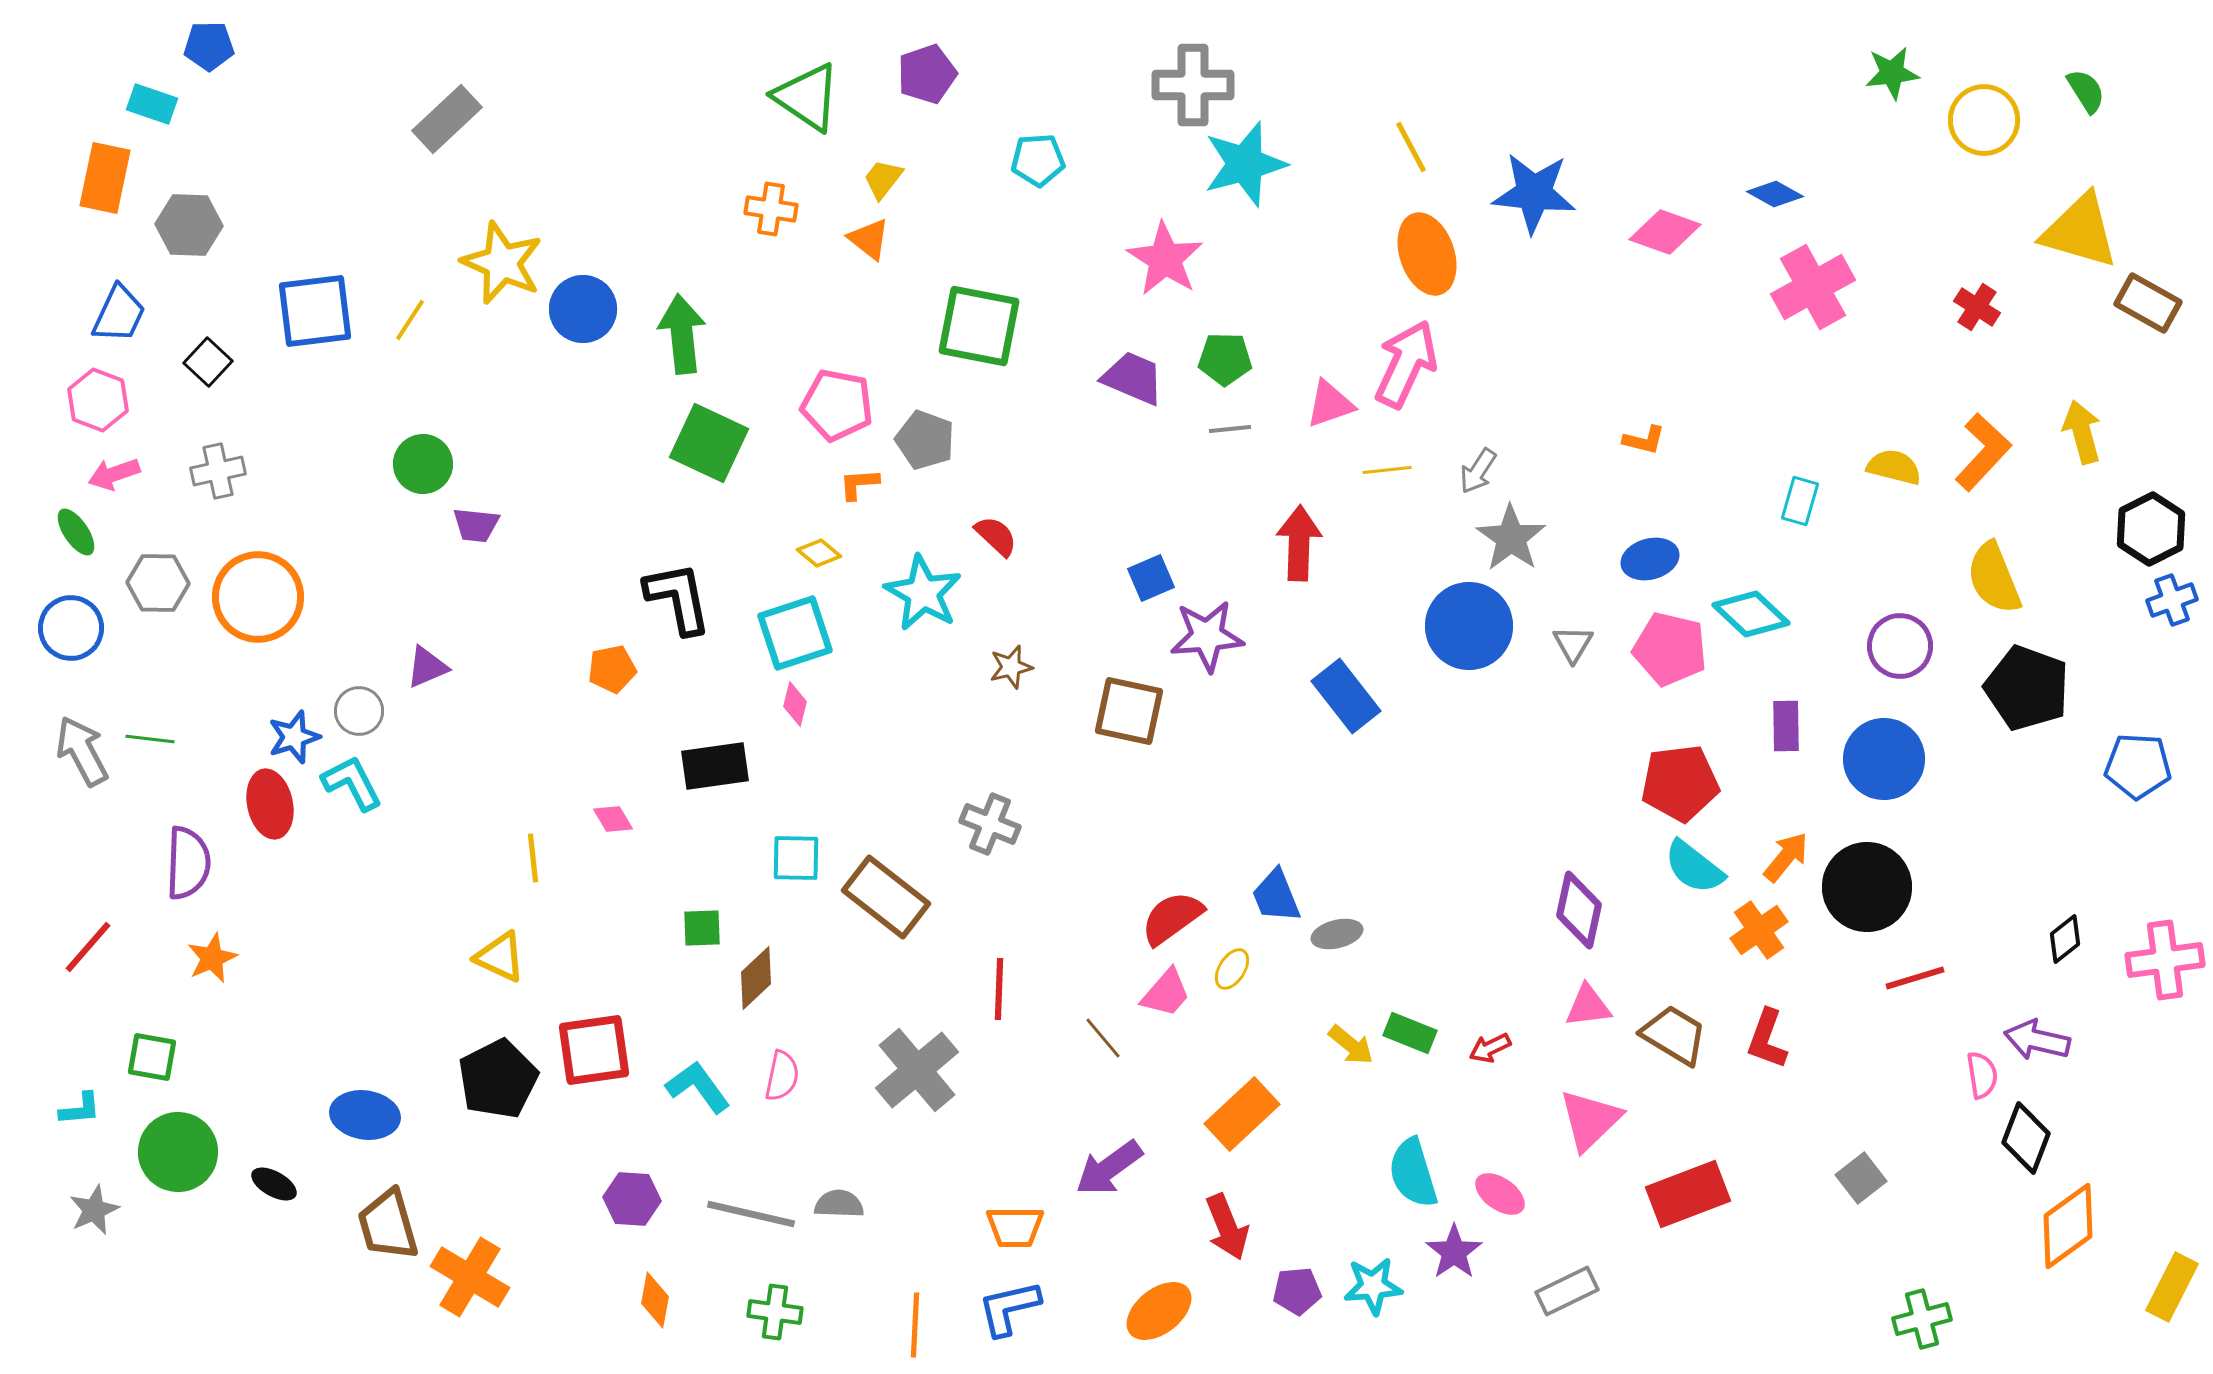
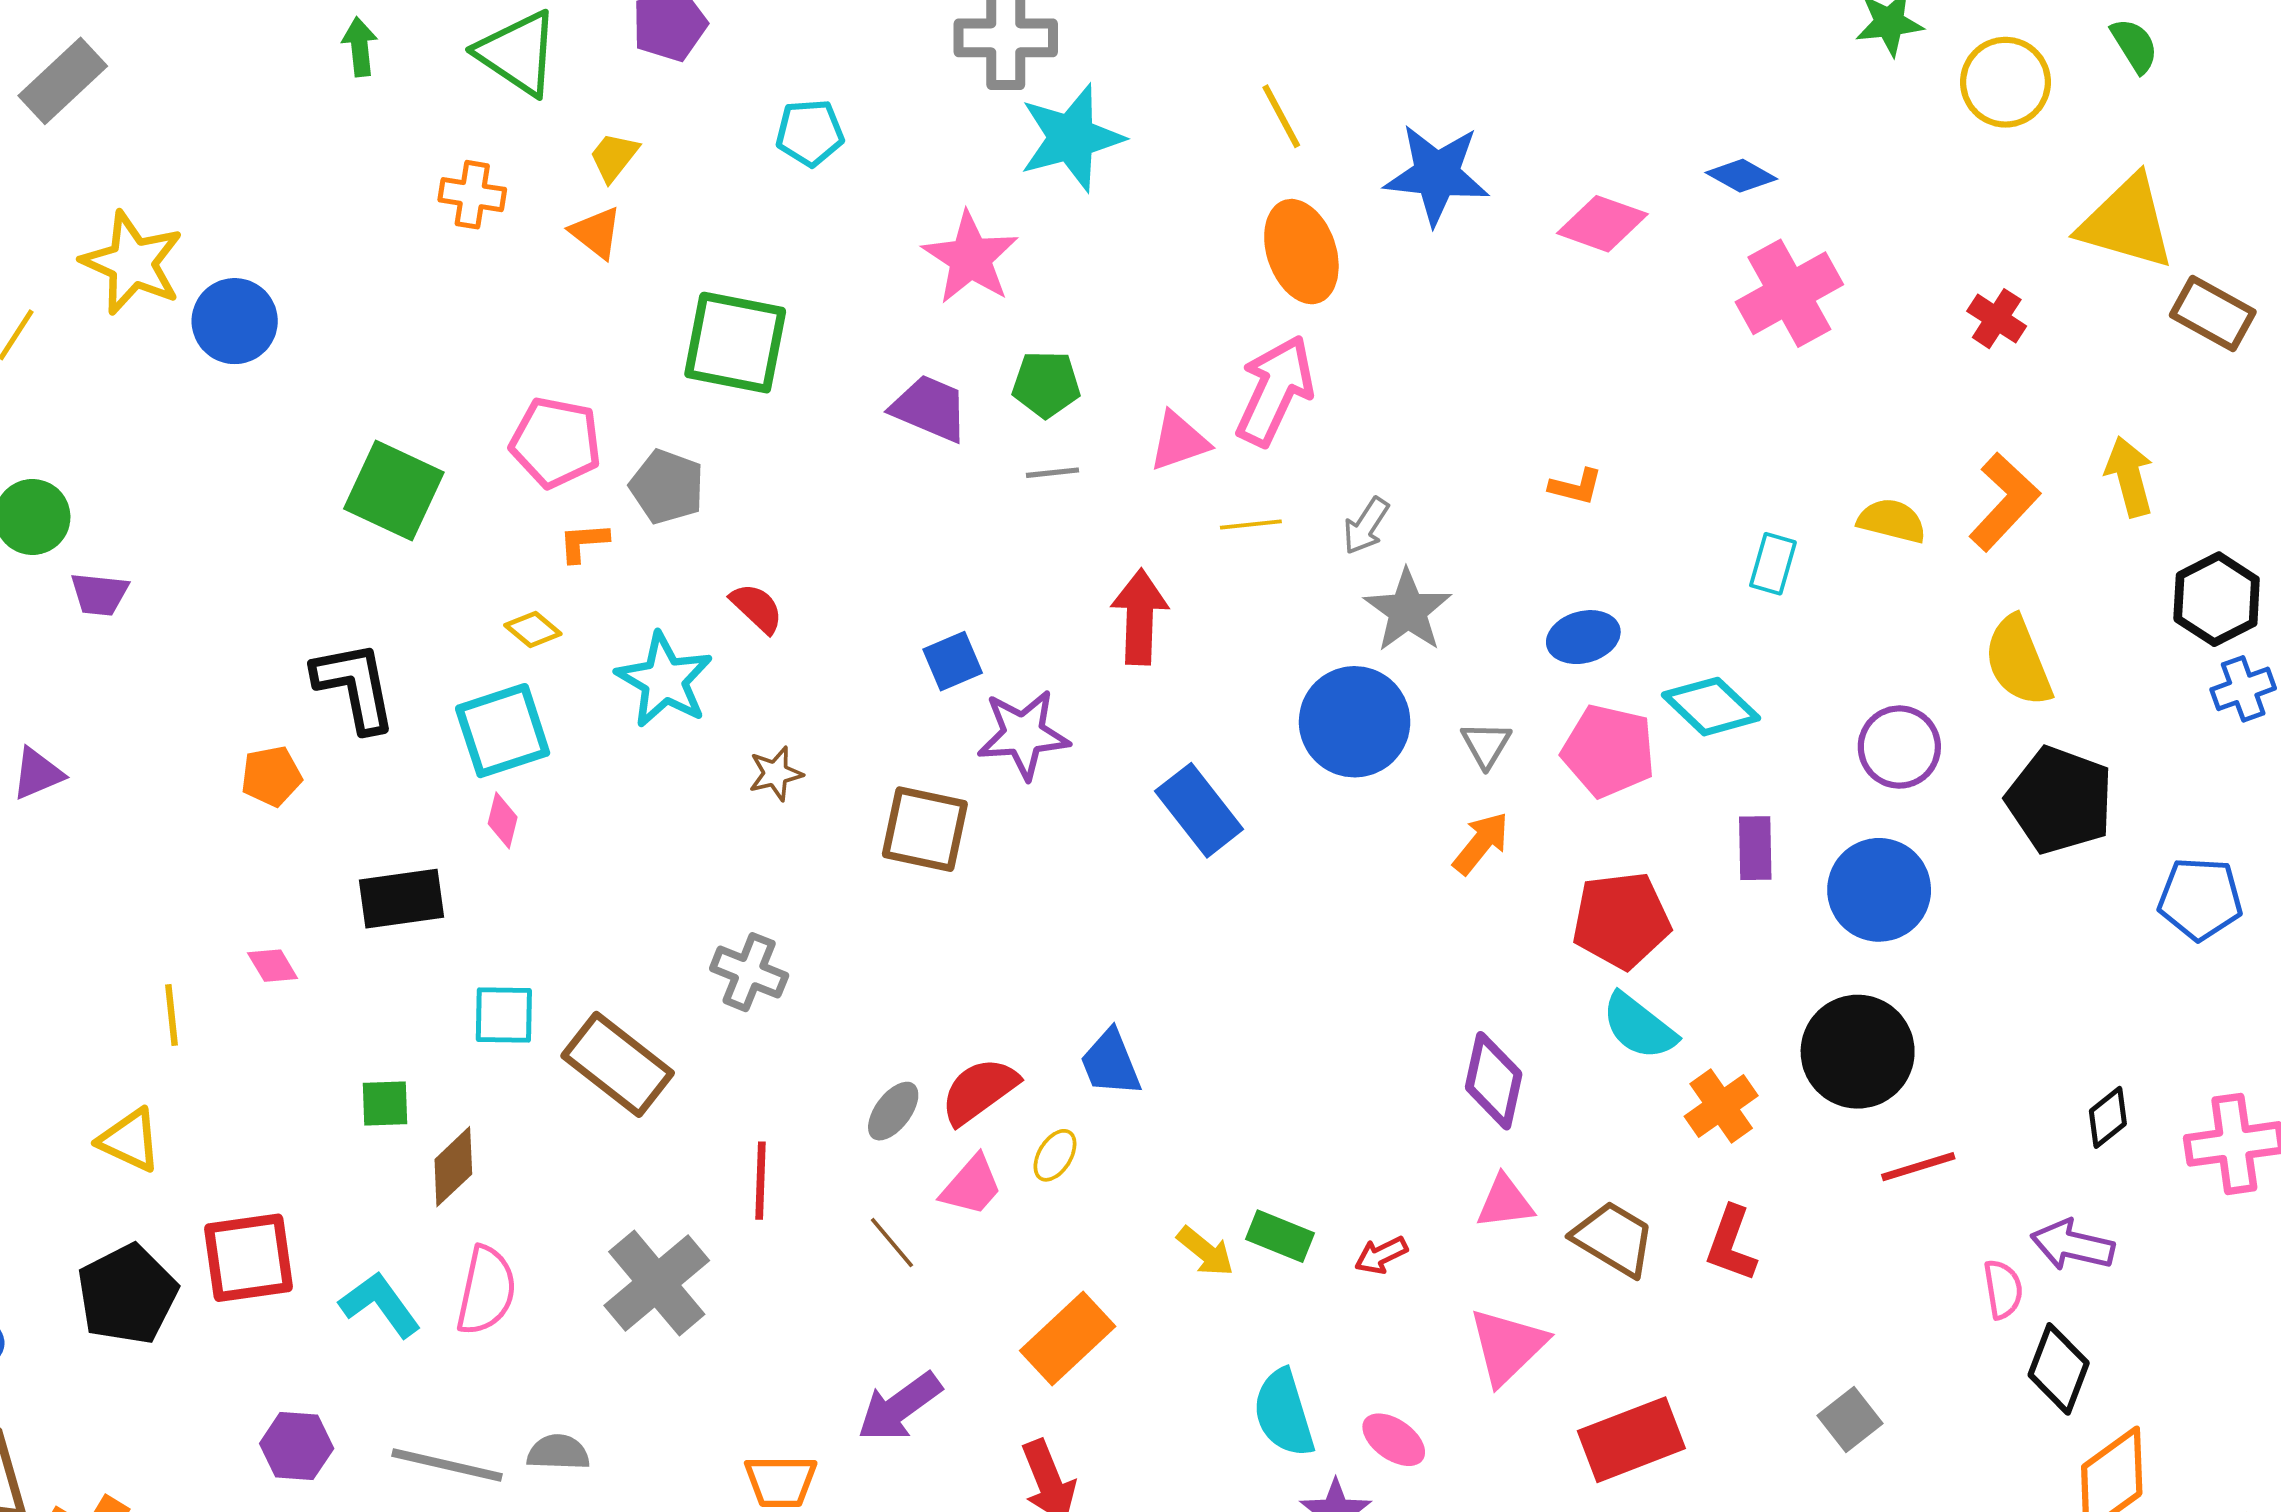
green arrow: (682, 334) -> (360, 47), moved, size x0.6
orange arrow: (1786, 857) -> (1481, 843), moved
gray ellipse: (1337, 934) -> (893, 1111), moved, turned -39
pink semicircle: (782, 1076) -> (486, 1291), size x1.4

